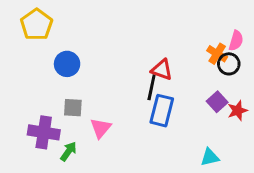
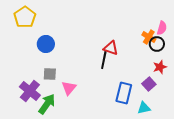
purple square: (217, 102) -> (149, 84), moved
blue rectangle: (162, 111) -> (124, 93), moved
red star: (238, 111) -> (160, 67), moved
purple cross: (44, 132) -> (30, 91), turned 30
green arrow: (68, 151) -> (47, 104), size x1.5

